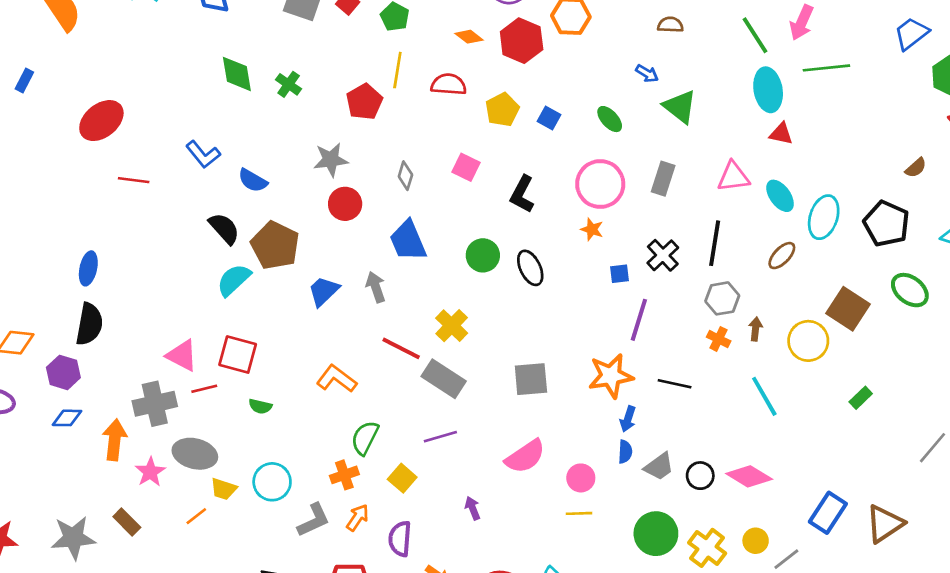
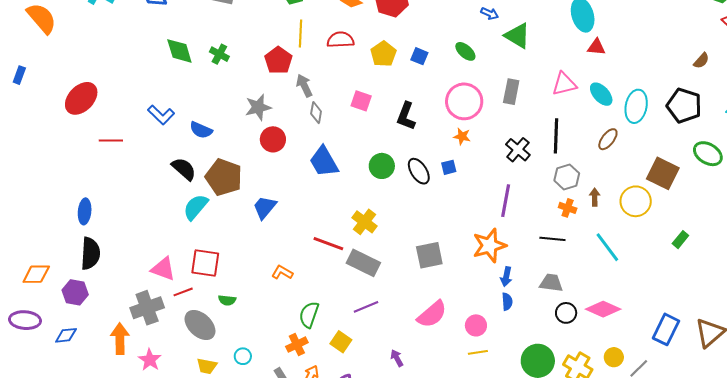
blue square: (619, 274) -> (449, 167), moved
gray arrow: (376, 287) -> (304, 86), moved
orange L-shape: (337, 379) -> (282, 272), size x0.7
black line: (675, 384) -> (552, 239), moved
blue diamond: (67, 418) -> (66, 335), moved
gray ellipse: (195, 454) -> (200, 325), moved, turned 36
gray trapezoid: (659, 467) -> (551, 283), moved, turned -130
cyan circle: (272, 482) -> (243, 356), size x0.6

